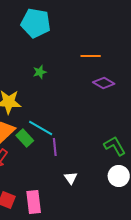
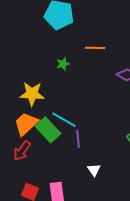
orange line: (91, 56) -> (95, 48), moved
green rectangle: (25, 138) -> (48, 130), size x1.4

